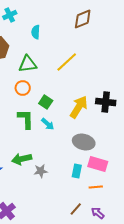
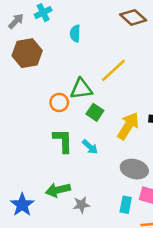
brown diamond: (83, 19) -> (133, 17), turned 65
green triangle: (28, 64) -> (81, 89), moved
green square: (46, 102) -> (95, 112), moved

